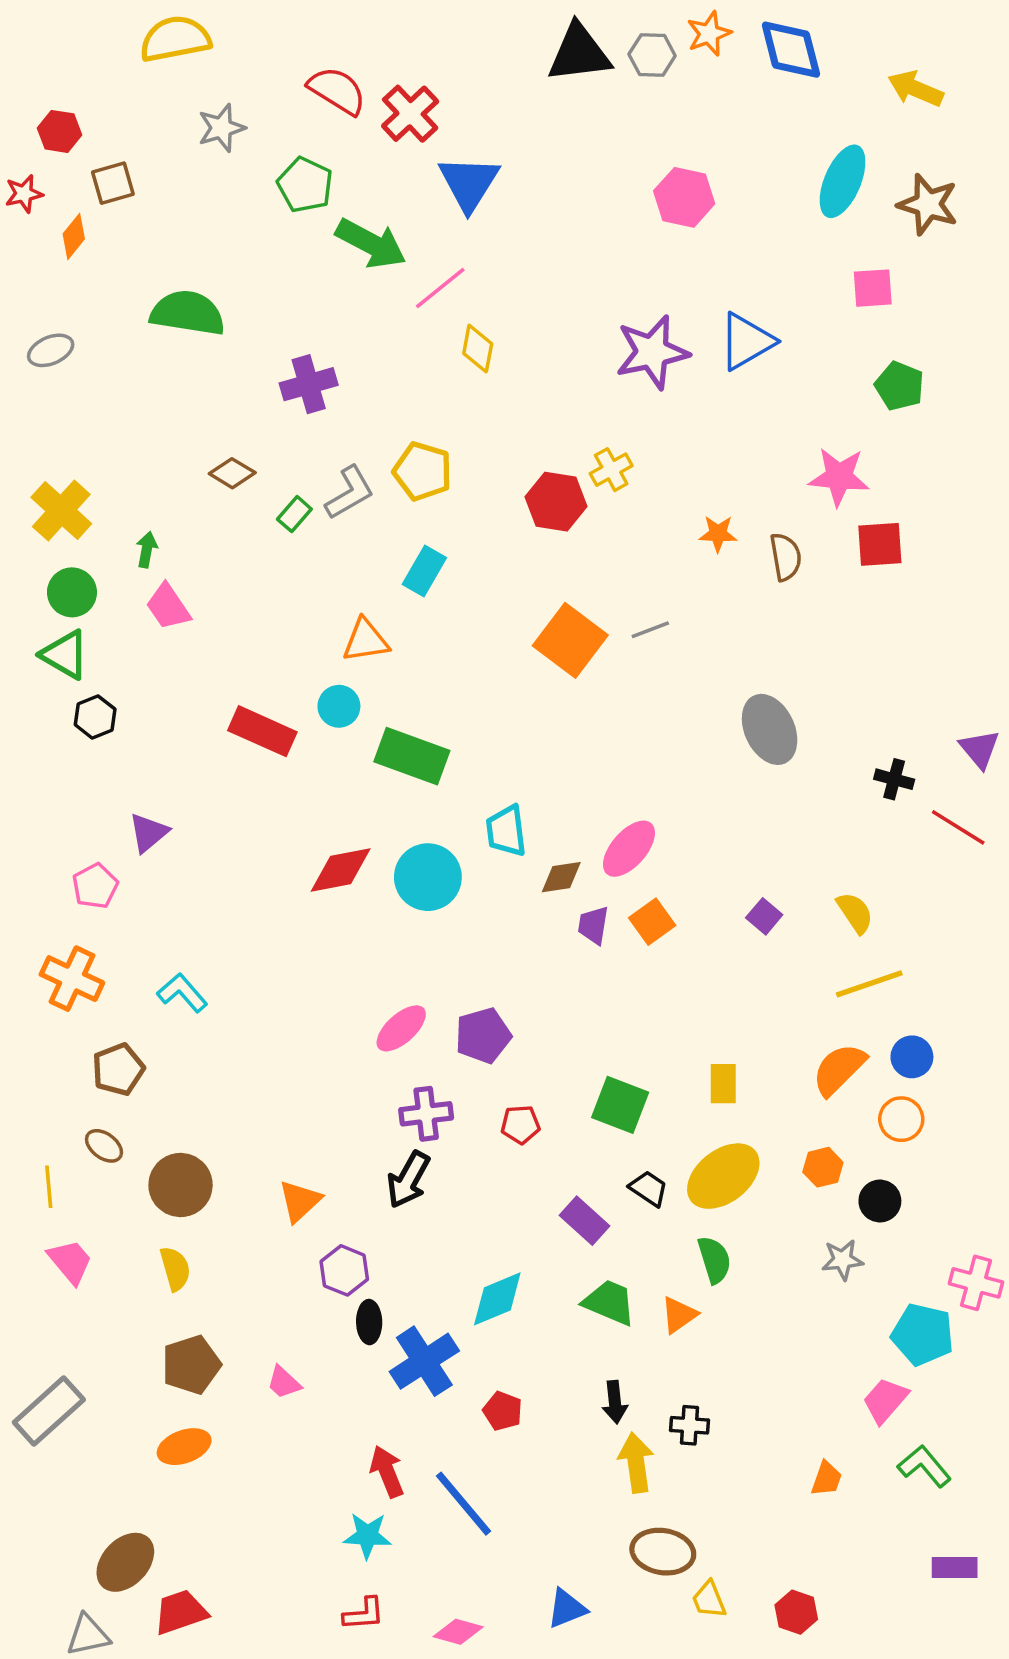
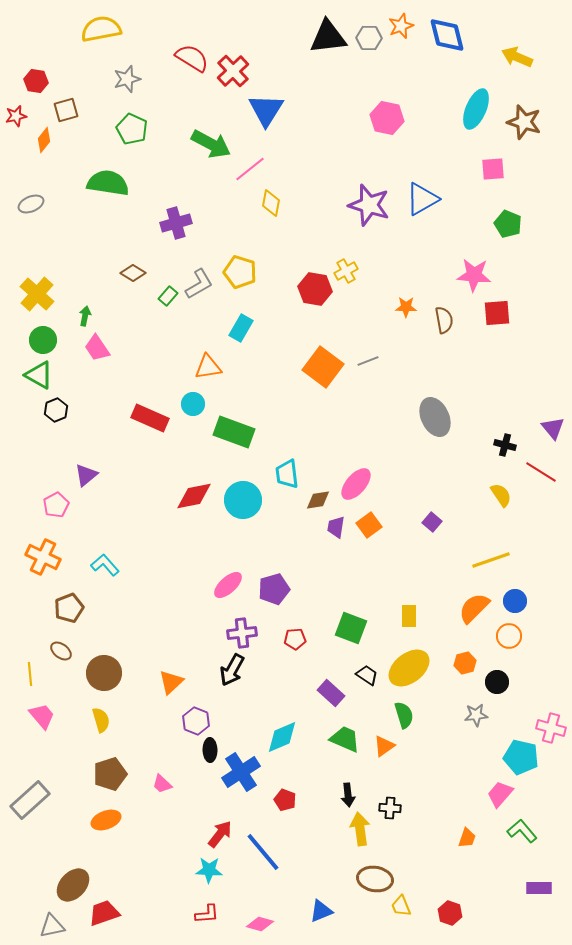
green pentagon: (305, 185) -> (132, 129), moved
purple star: (652, 352) -> (369, 205), turned 30
yellow semicircle: (855, 913) -> (501, 495), moved
red arrow: (387, 1472) -> (220, 834), turned 60

